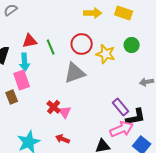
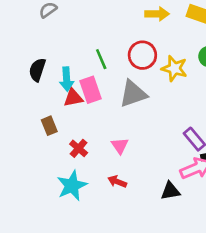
red triangle: (30, 41) -> (73, 98), moved
pink rectangle: (22, 80) -> (91, 90), moved
red cross: (54, 107) -> (79, 148), moved

